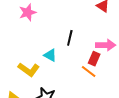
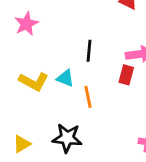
yellow L-shape: (29, 70) -> (34, 82), moved
orange line: (89, 71) -> (88, 97), moved, turned 49

